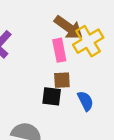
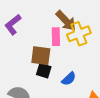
brown square: (62, 80) -> (41, 56), moved, size x1.5
blue semicircle: (85, 101) -> (69, 79), turned 63

